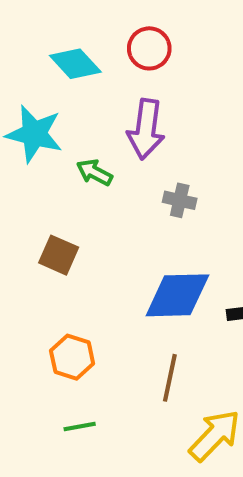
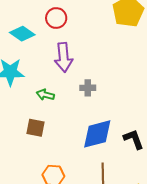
green arrow: (94, 172) -> (45, 95), moved

